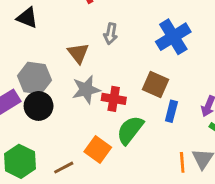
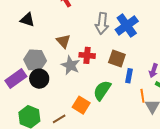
gray arrow: (111, 34) -> (102, 23), moved, size x1.5
gray star: (86, 90) -> (70, 65), turned -30
red cross: (114, 99) -> (87, 55), moved
orange line: (182, 162) -> (142, 96), moved

